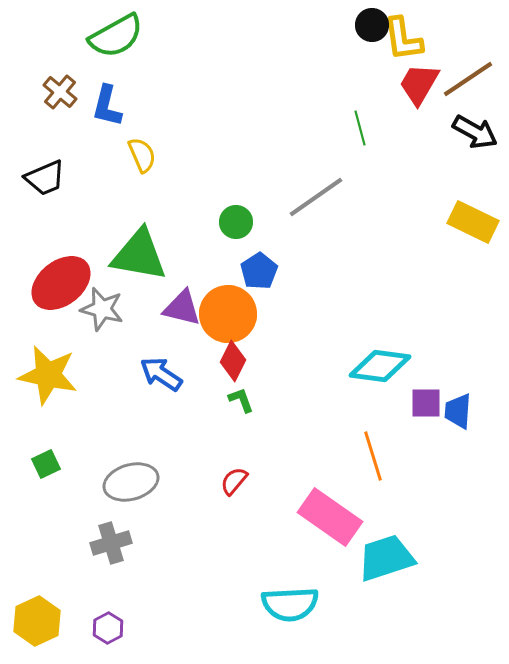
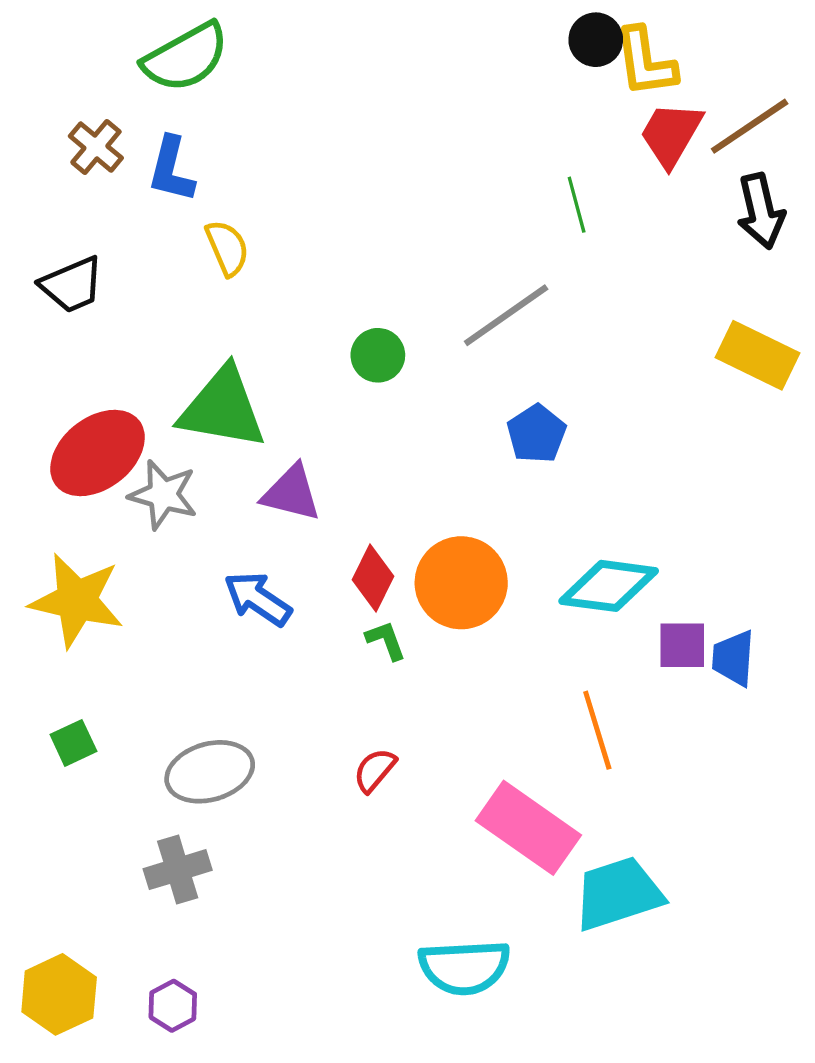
black arrow: (475, 132) -> (761, 211), turned 48
blue pentagon: (259, 271) -> (536, 434), moved
orange circle: (228, 314) -> (461, 583), moved

